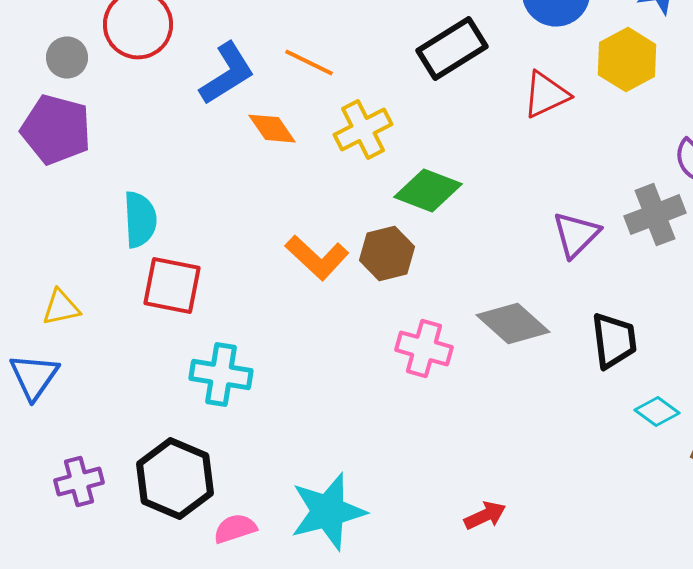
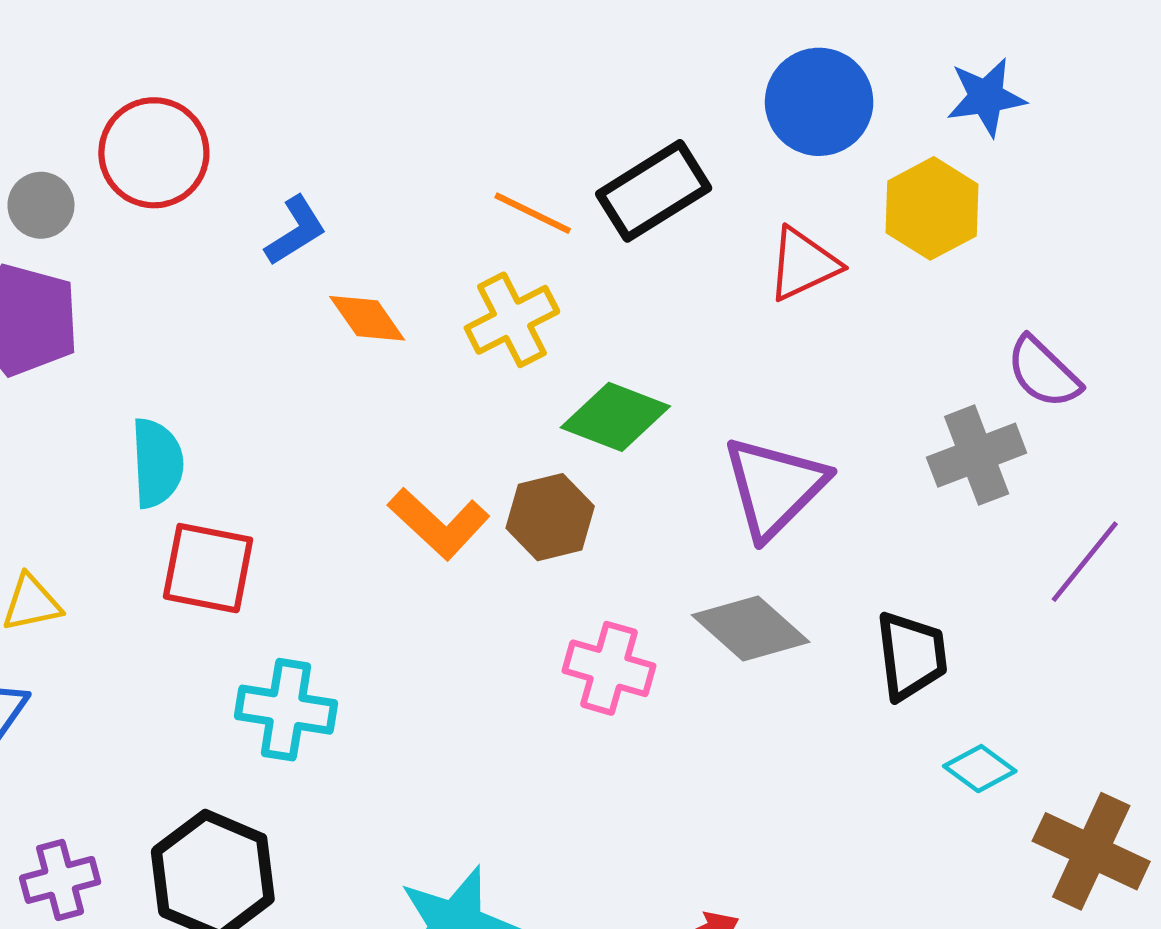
orange line: (309, 63) -> (533, 213), moved
blue L-shape: (227, 74) -> (296, 231), size x0.7
purple triangle: (576, 235) -> (774, 487), moved, size x1.4

